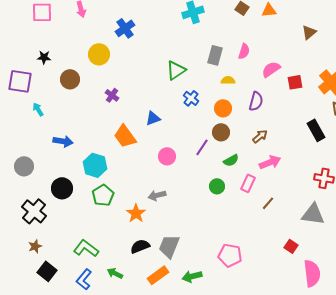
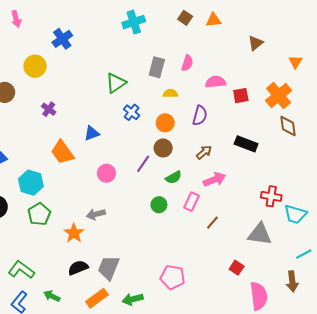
pink semicircle: (271, 69) -> (216, 82), turned 30
black rectangle: (316, 130) -> (246, 144), moved, turned -40

